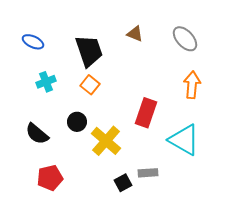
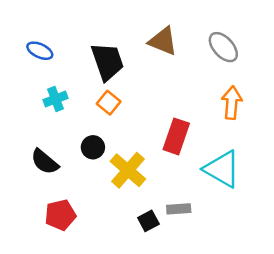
brown triangle: (135, 34) -> (163, 41), size x1.5

